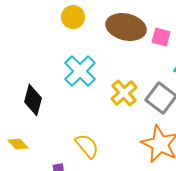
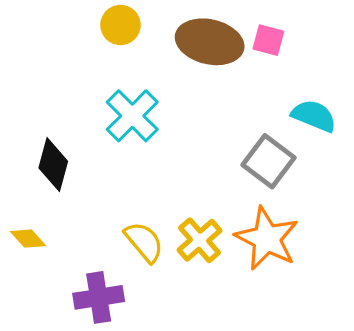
pink square: (161, 37) -> (268, 40), moved
yellow cross: (124, 93) -> (200, 240), moved

